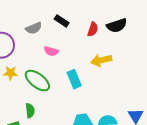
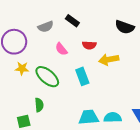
black semicircle: (117, 26) -> (125, 27), turned 36
red semicircle: (93, 29) -> (89, 45), moved, turned 72
pink semicircle: (51, 51) -> (61, 49), turned 32

